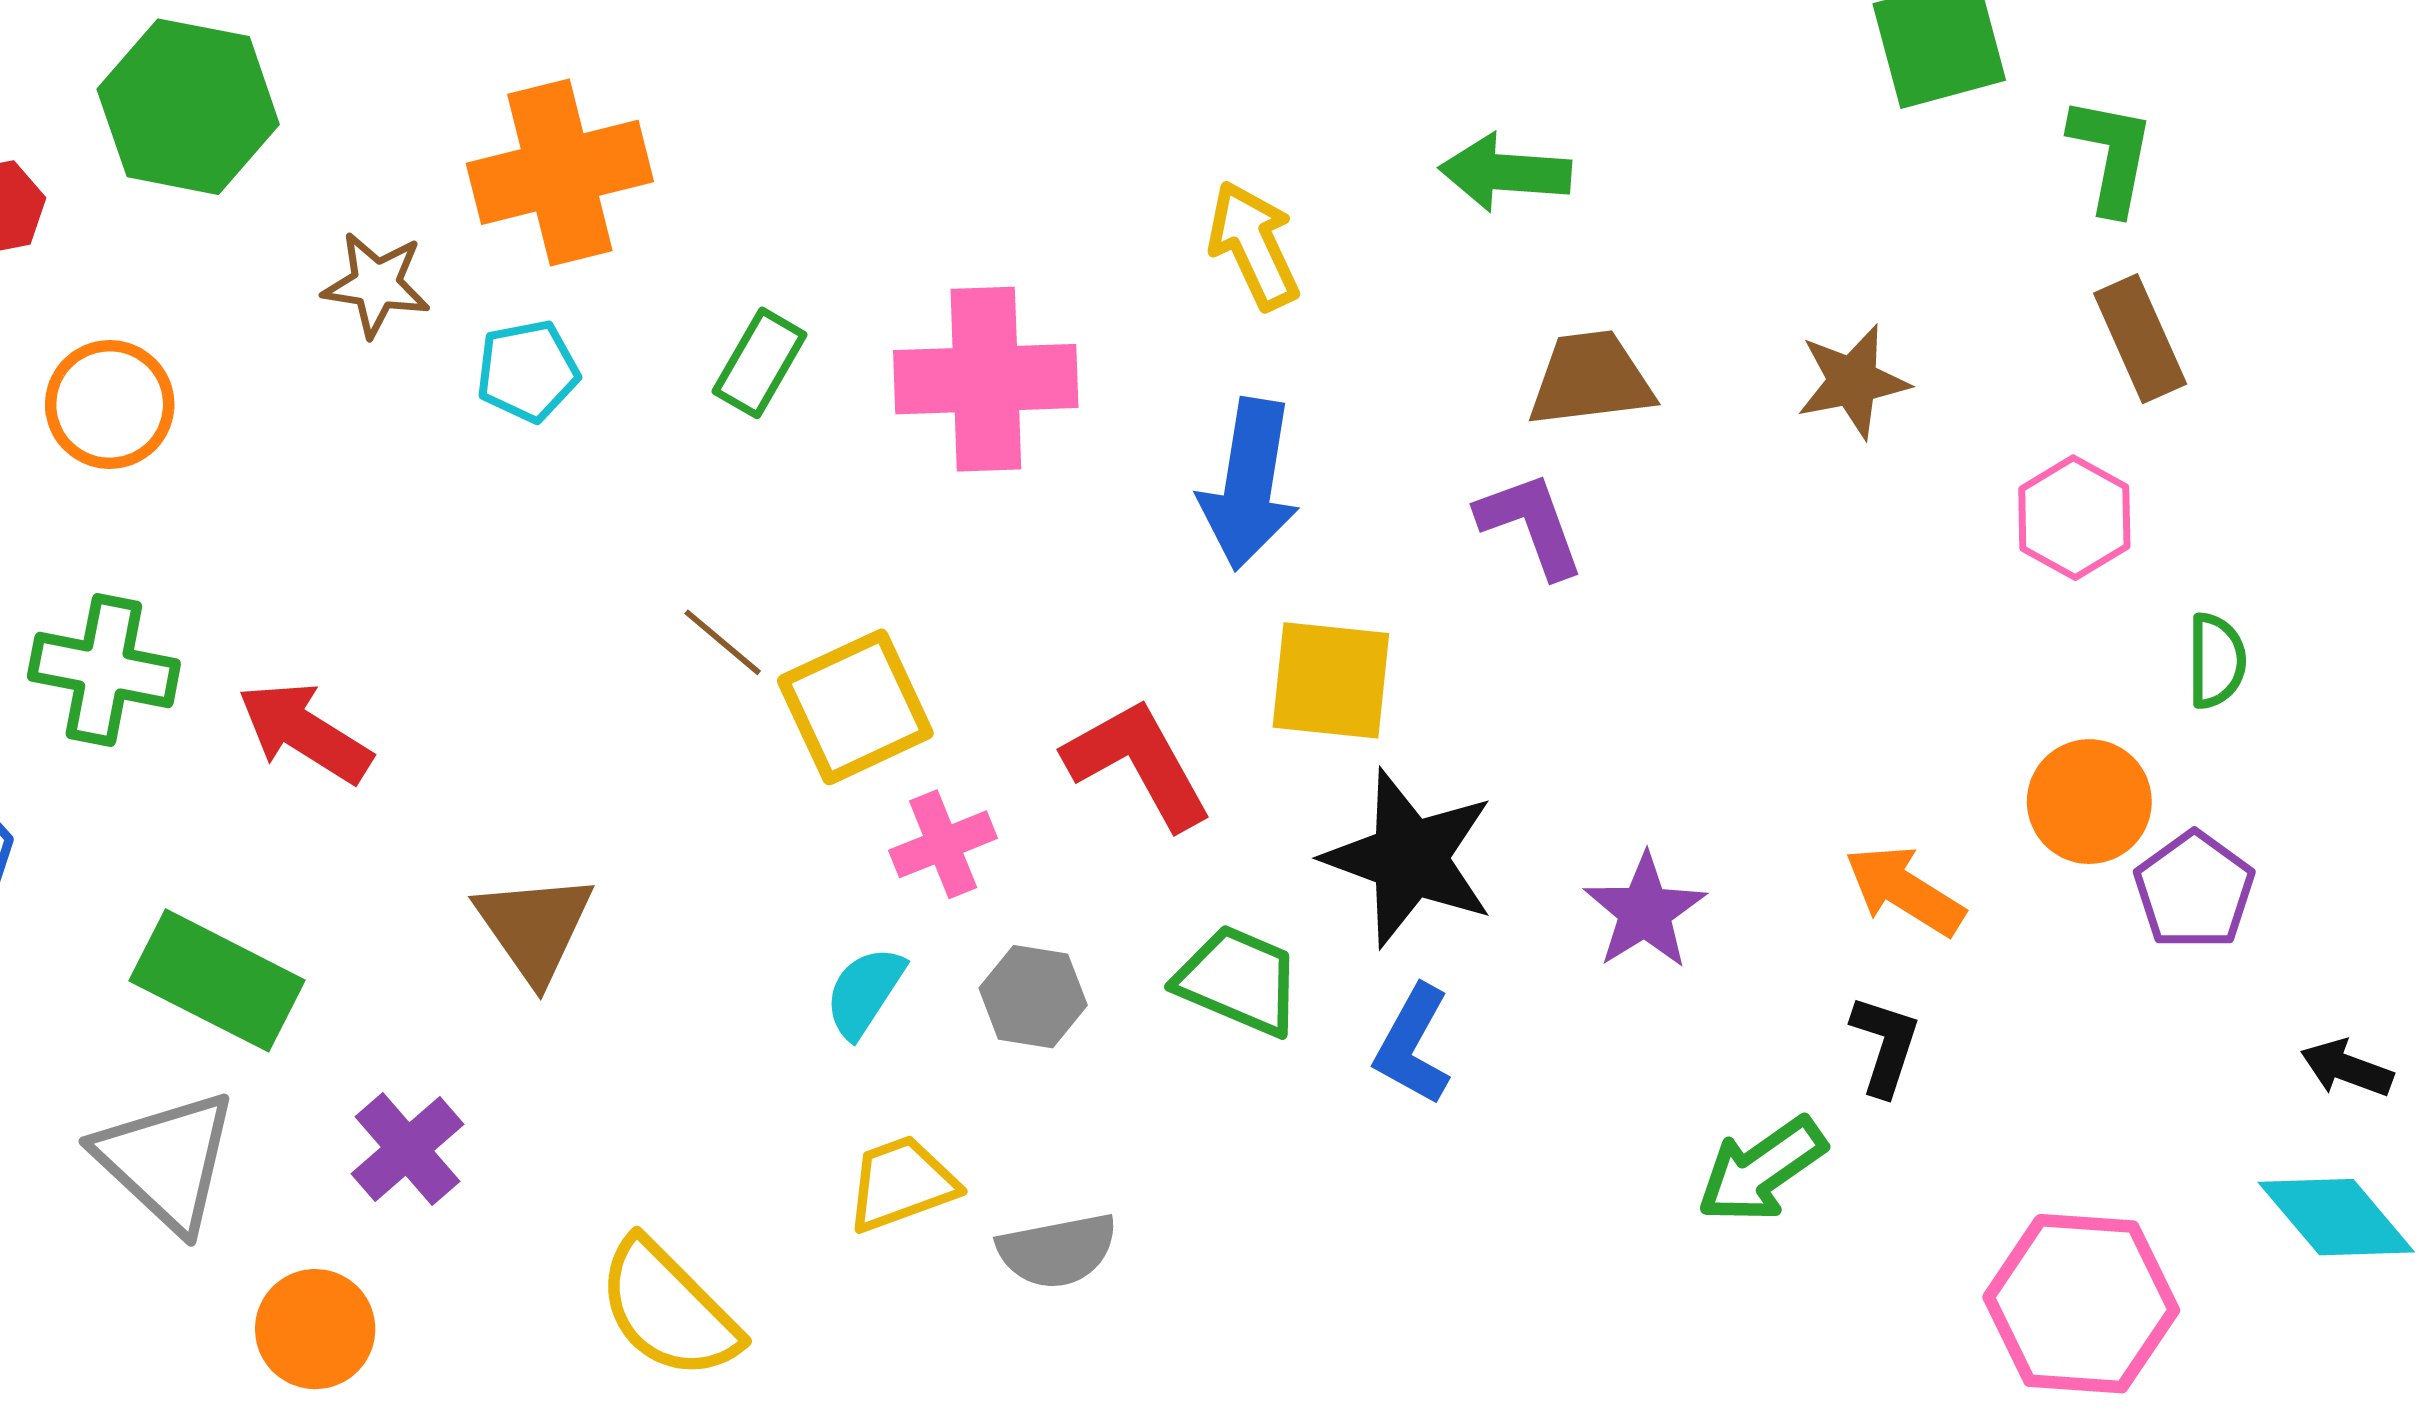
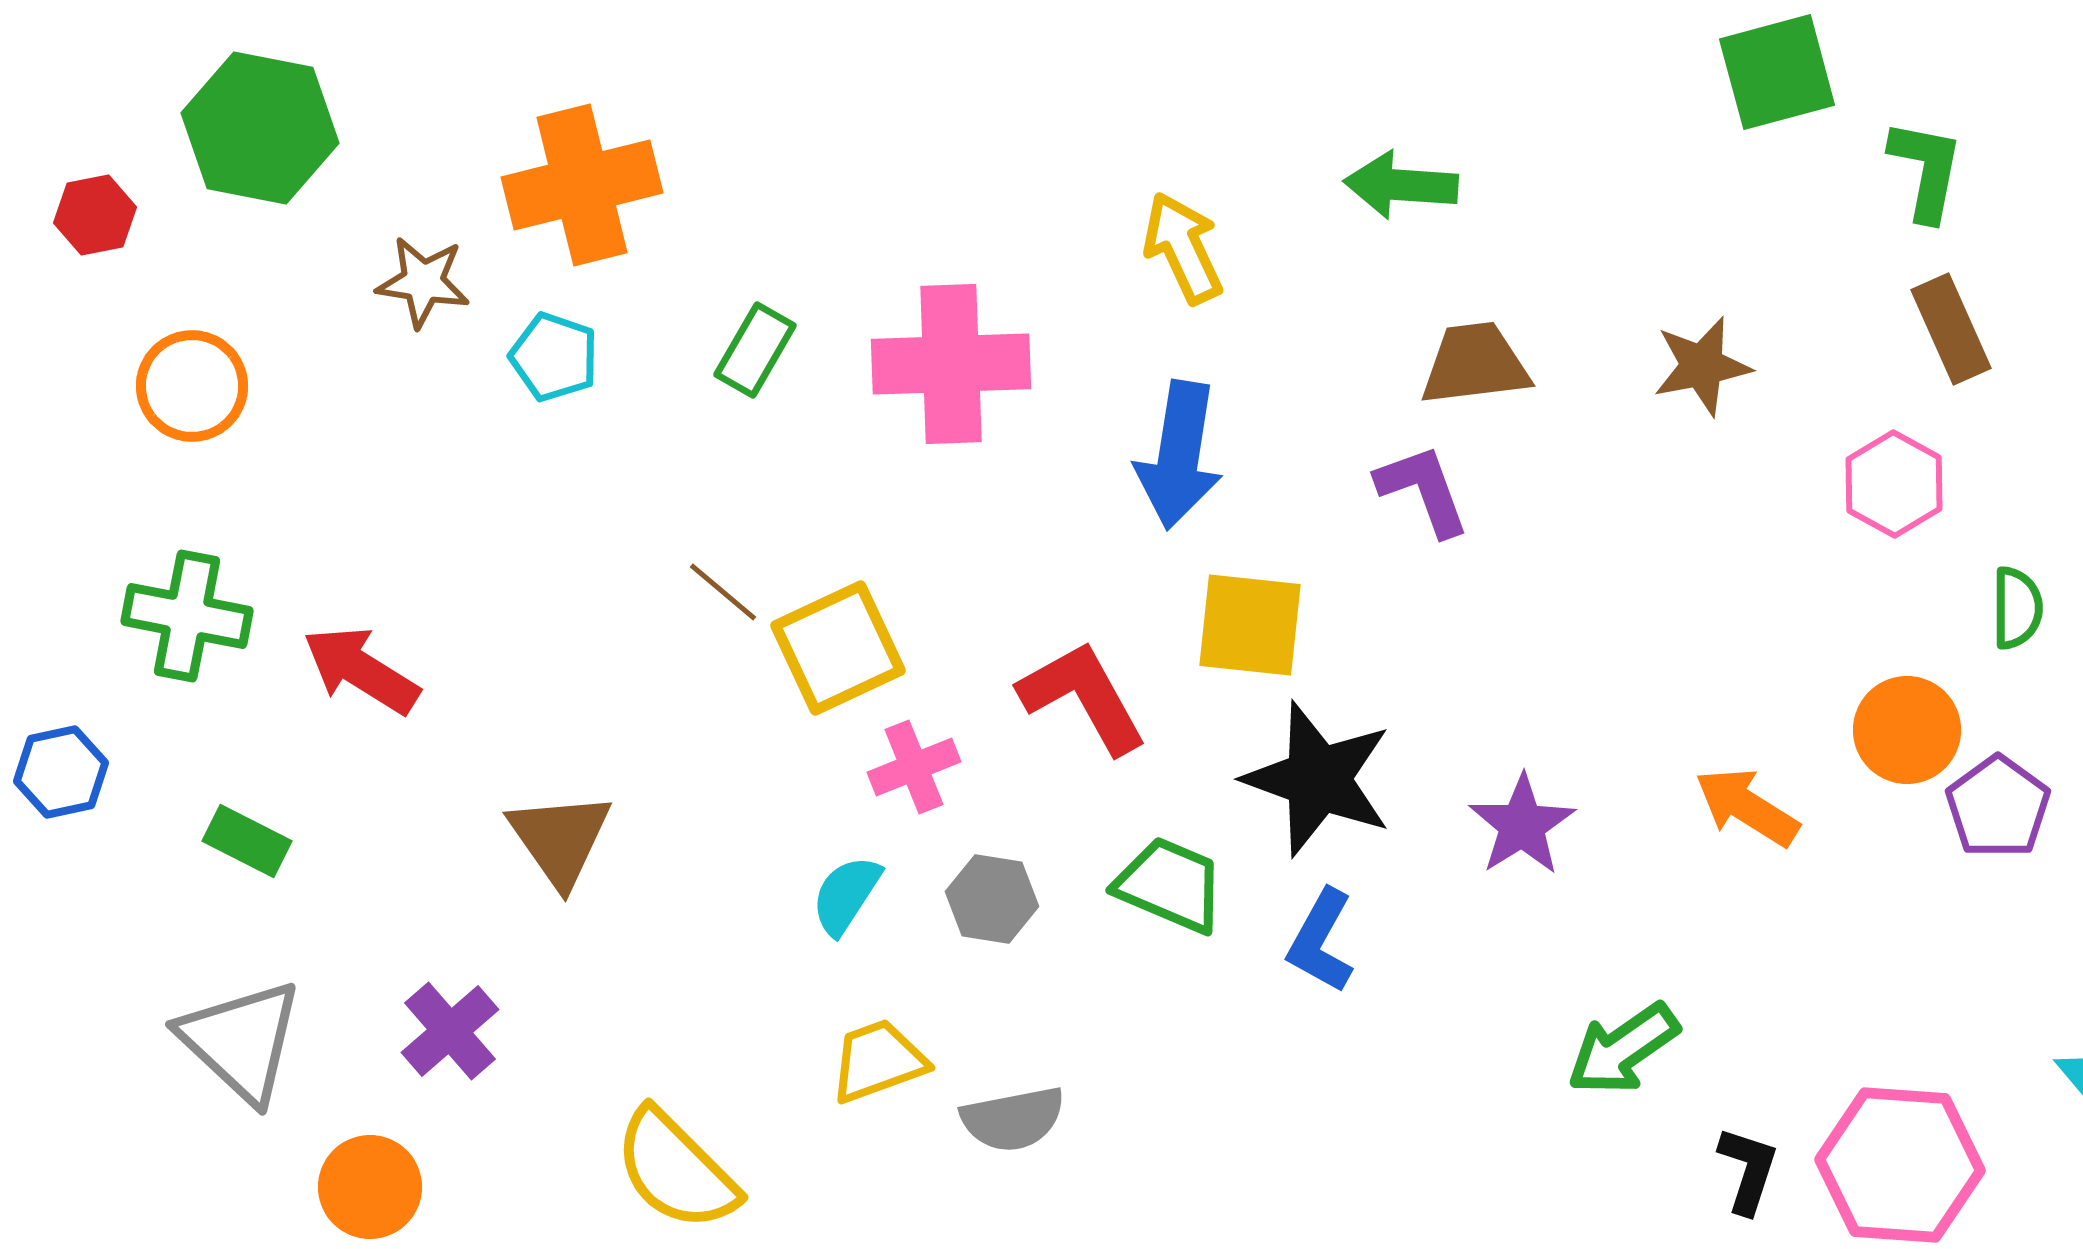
cyan pentagon: (528, 371) -> (554, 357), turned 30
green rectangle: (217, 980) -> (247, 841), moved, size x0.6
black L-shape: (1885, 1045) -> (1748, 1170), moved

